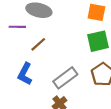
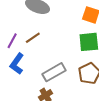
purple line: (17, 27) -> (12, 41), moved, turned -70

